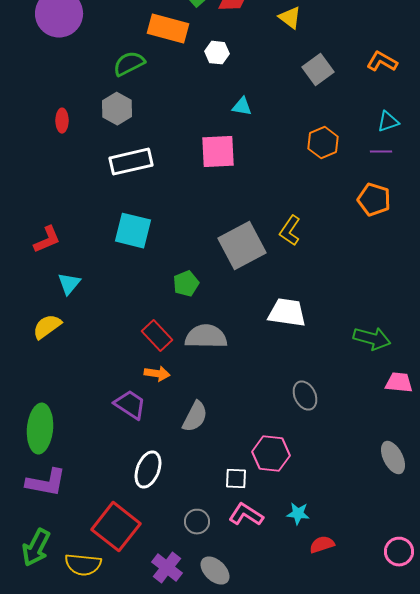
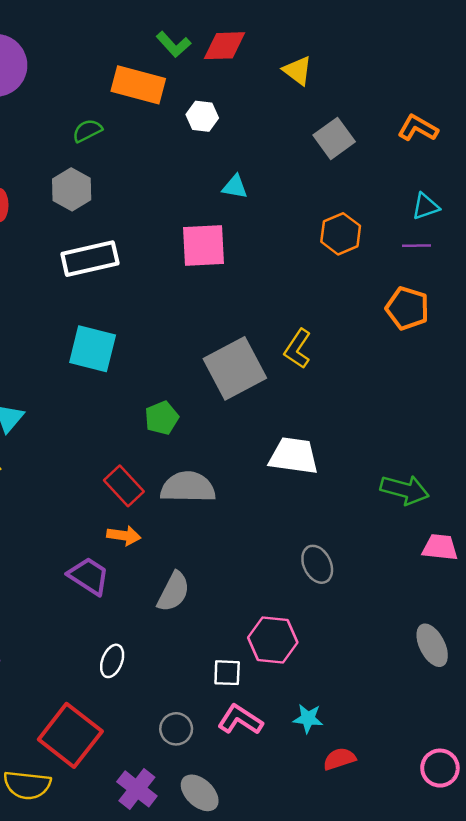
green semicircle: (129, 64) -> (87, 131), size x0.7
white ellipse: (148, 470) -> (112, 661), size x0.7

